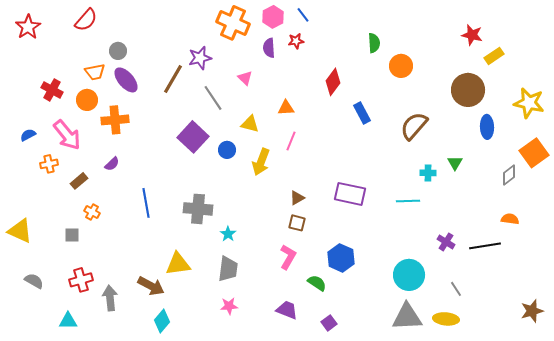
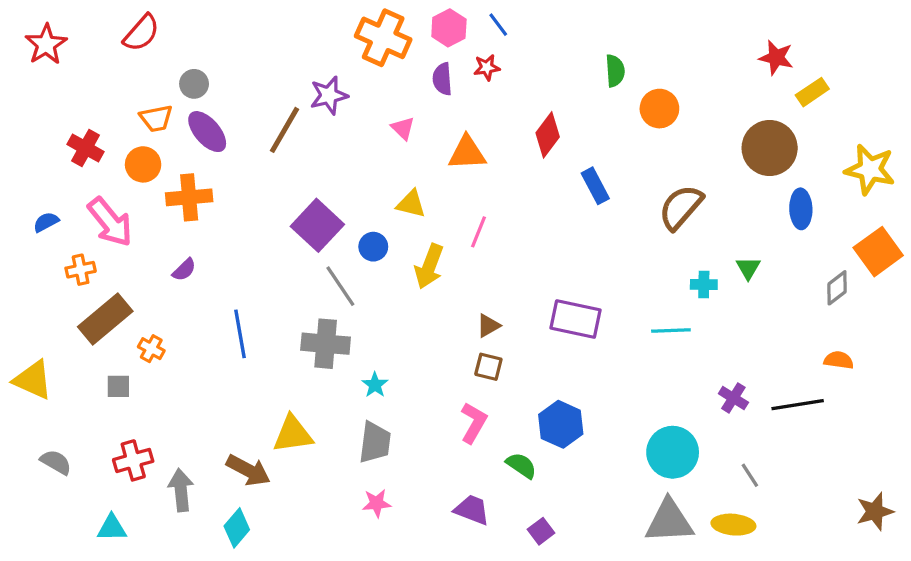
gray line: (213, 98) -> (340, 286), moved
orange triangle: (286, 108) -> (467, 153), moved, size x1.4
brown rectangle: (79, 181) -> (105, 319), moved, size x1.8
cyan diamond: (162, 321) -> (237, 528), moved

